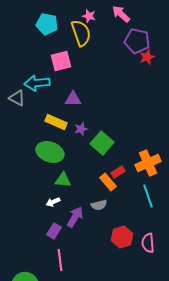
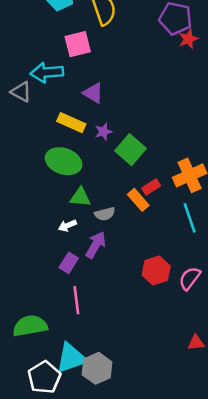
purple triangle: (73, 99) -> (93, 93), turned 30
gray semicircle: (99, 205) -> (105, 214), moved
pink semicircle: (148, 243) -> (190, 278), turned 42

